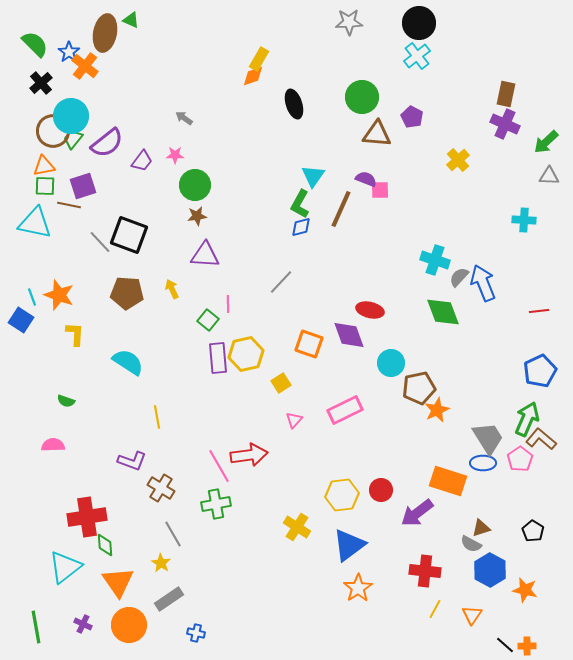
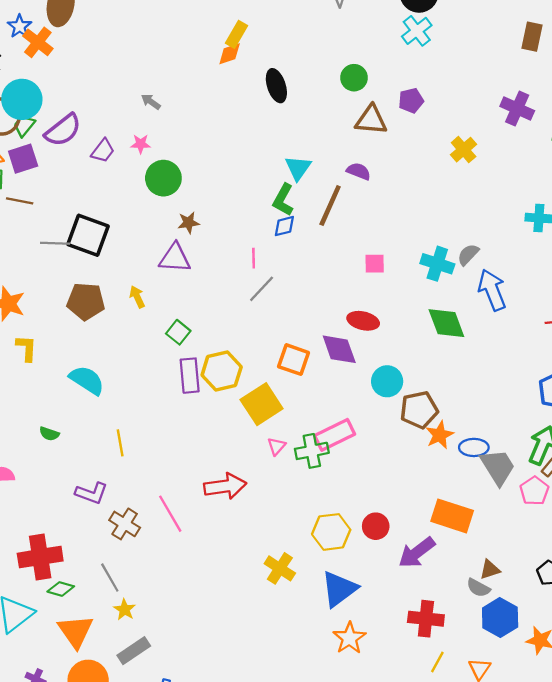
brown rectangle: (506, 94) -> (532, 37), moved
green circle: (362, 97) -> (354, 78), size x0.7
purple pentagon: (412, 117) -> (411, 101), turned 30
purple square: (83, 186) -> (23, 159), moved
pink square: (380, 190) -> (375, 264), moved
brown star: (197, 216) -> (189, 223), moved
gray line: (100, 242) -> (55, 243), turned -45
gray semicircle: (459, 277) -> (468, 255), moved
pink line: (228, 304) -> (254, 258), moved
yellow square: (281, 383) -> (262, 404), size x1.8
green semicircle: (66, 401) -> (49, 434), moved
blue ellipse: (483, 463) -> (474, 447), moved
pink line: (219, 466) -> (170, 514), moved
green cross: (216, 504) -> (312, 451), moved
gray line: (173, 534) -> (110, 578), moved
green diamond: (105, 545) -> (61, 589), turned -70

